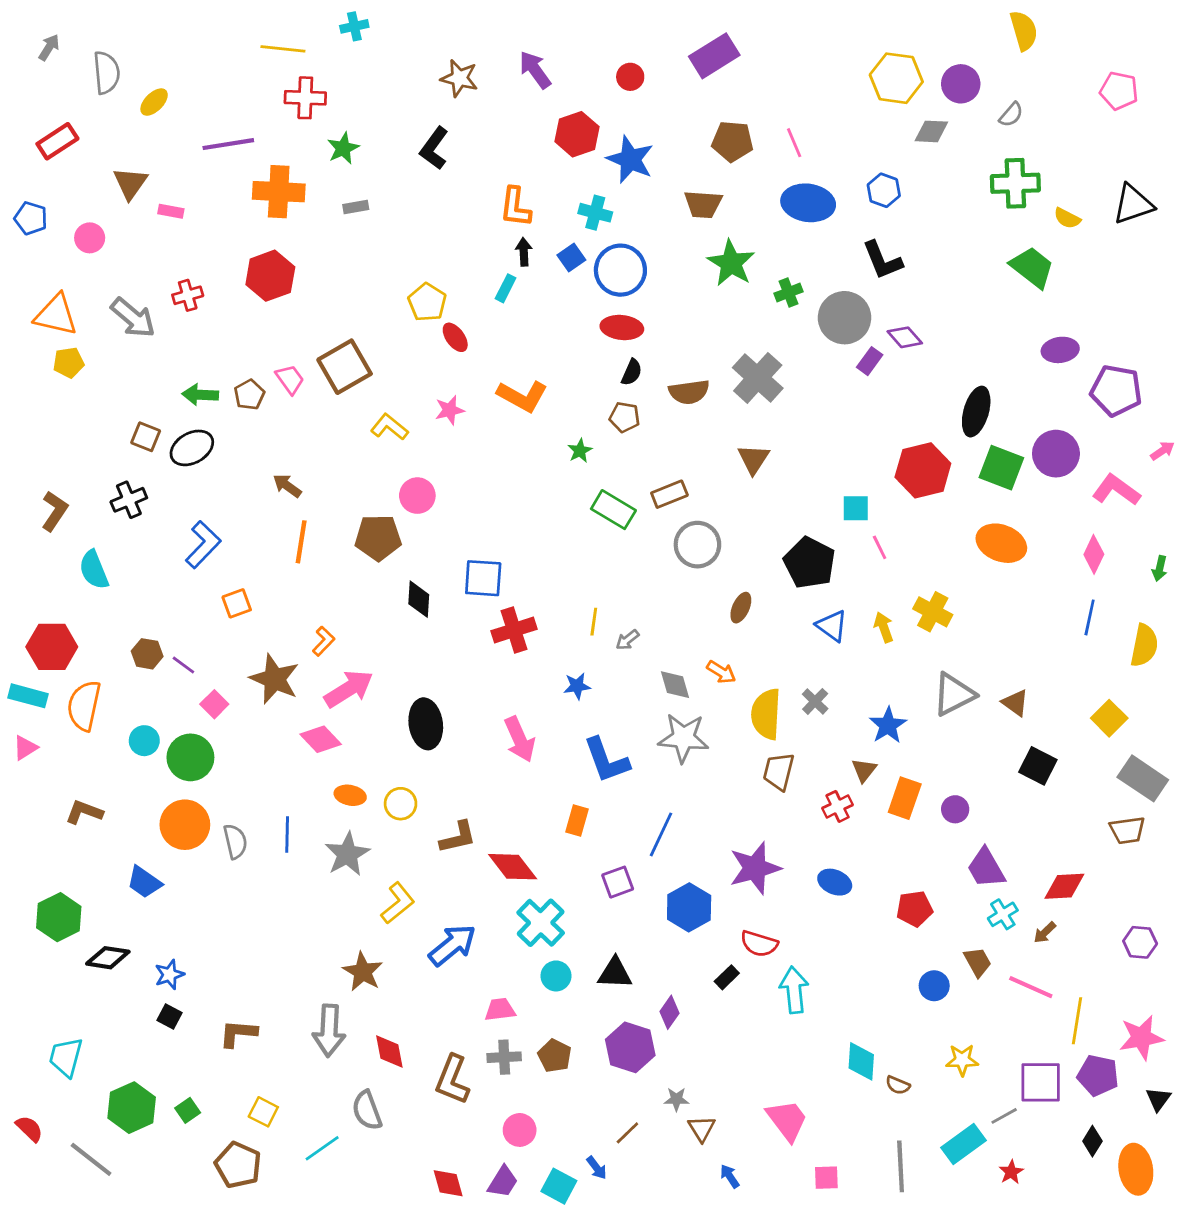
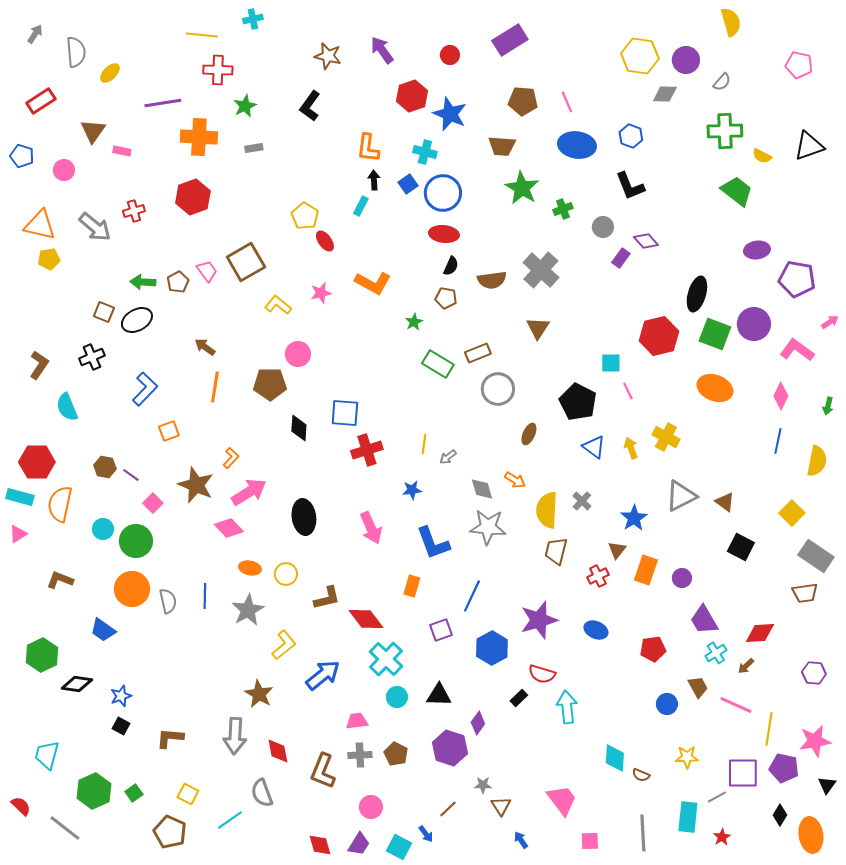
gray circle: (845, 318) -> (603, 227), size x0.6
cyan rectangle: (964, 1144) -> (688, 817), turned -48

